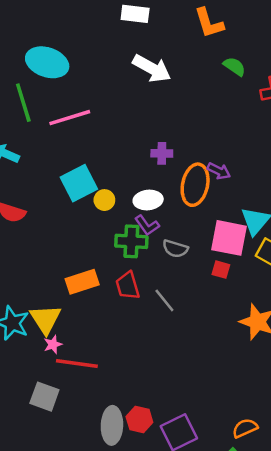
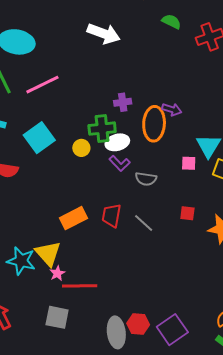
cyan square: (79, 183) -> (39, 138), moved
pink square: (229, 238) -> (189, 163), size x0.5
green cross: (131, 241) -> (102, 129), moved
red square: (221, 270) -> (187, 213), moved
red trapezoid: (128, 286) -> (111, 215), turned 35

